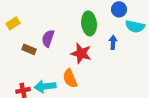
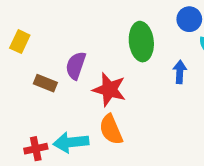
yellow rectangle: (13, 23) -> (20, 42), turned -32
red star: (81, 53) -> (109, 90), moved

